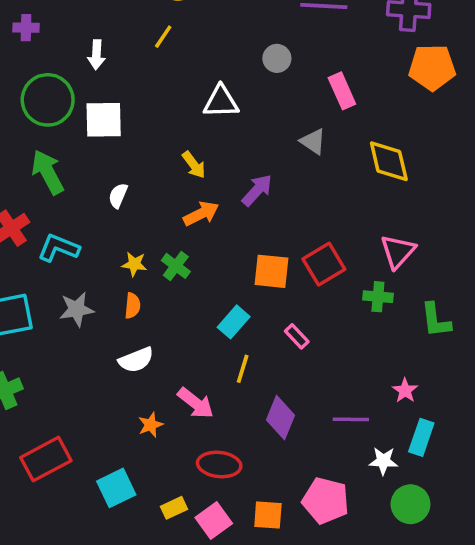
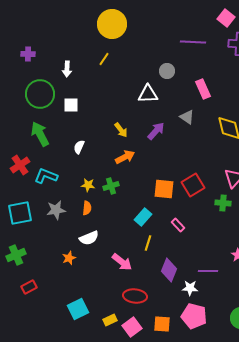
white triangle: (221, 102) -> (148, 94), moved
white square: (104, 120) -> (71, 105), size x0.7
purple arrow: (257, 190) -> (156, 131), moved
green cross: (176, 266) -> (111, 186), turned 35
orange star: (151, 425) -> (69, 258), moved
red rectangle: (46, 459) -> (29, 287), moved, size x0.6
white star: (383, 461) -> (190, 288), moved

